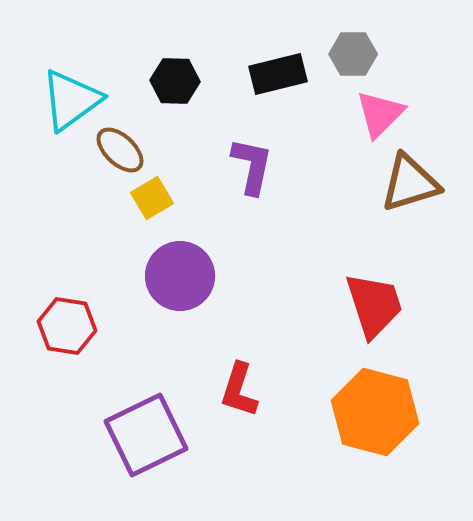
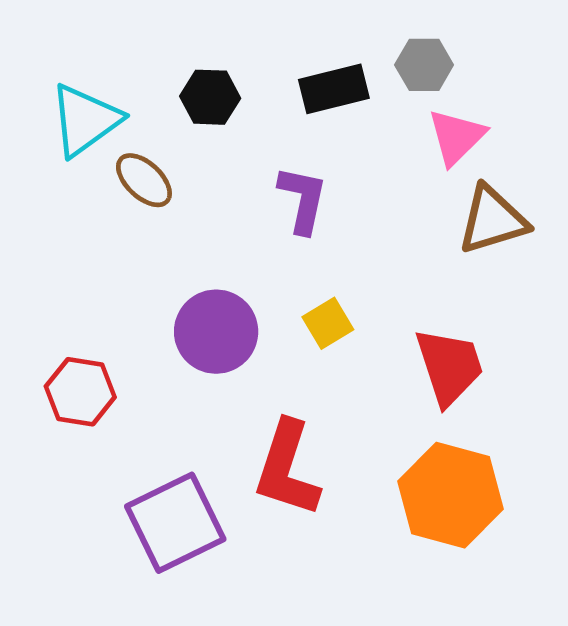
yellow square: (152, 198) -> (328, 323), moved
red L-shape: (239, 390) -> (287, 469), size x1.5

